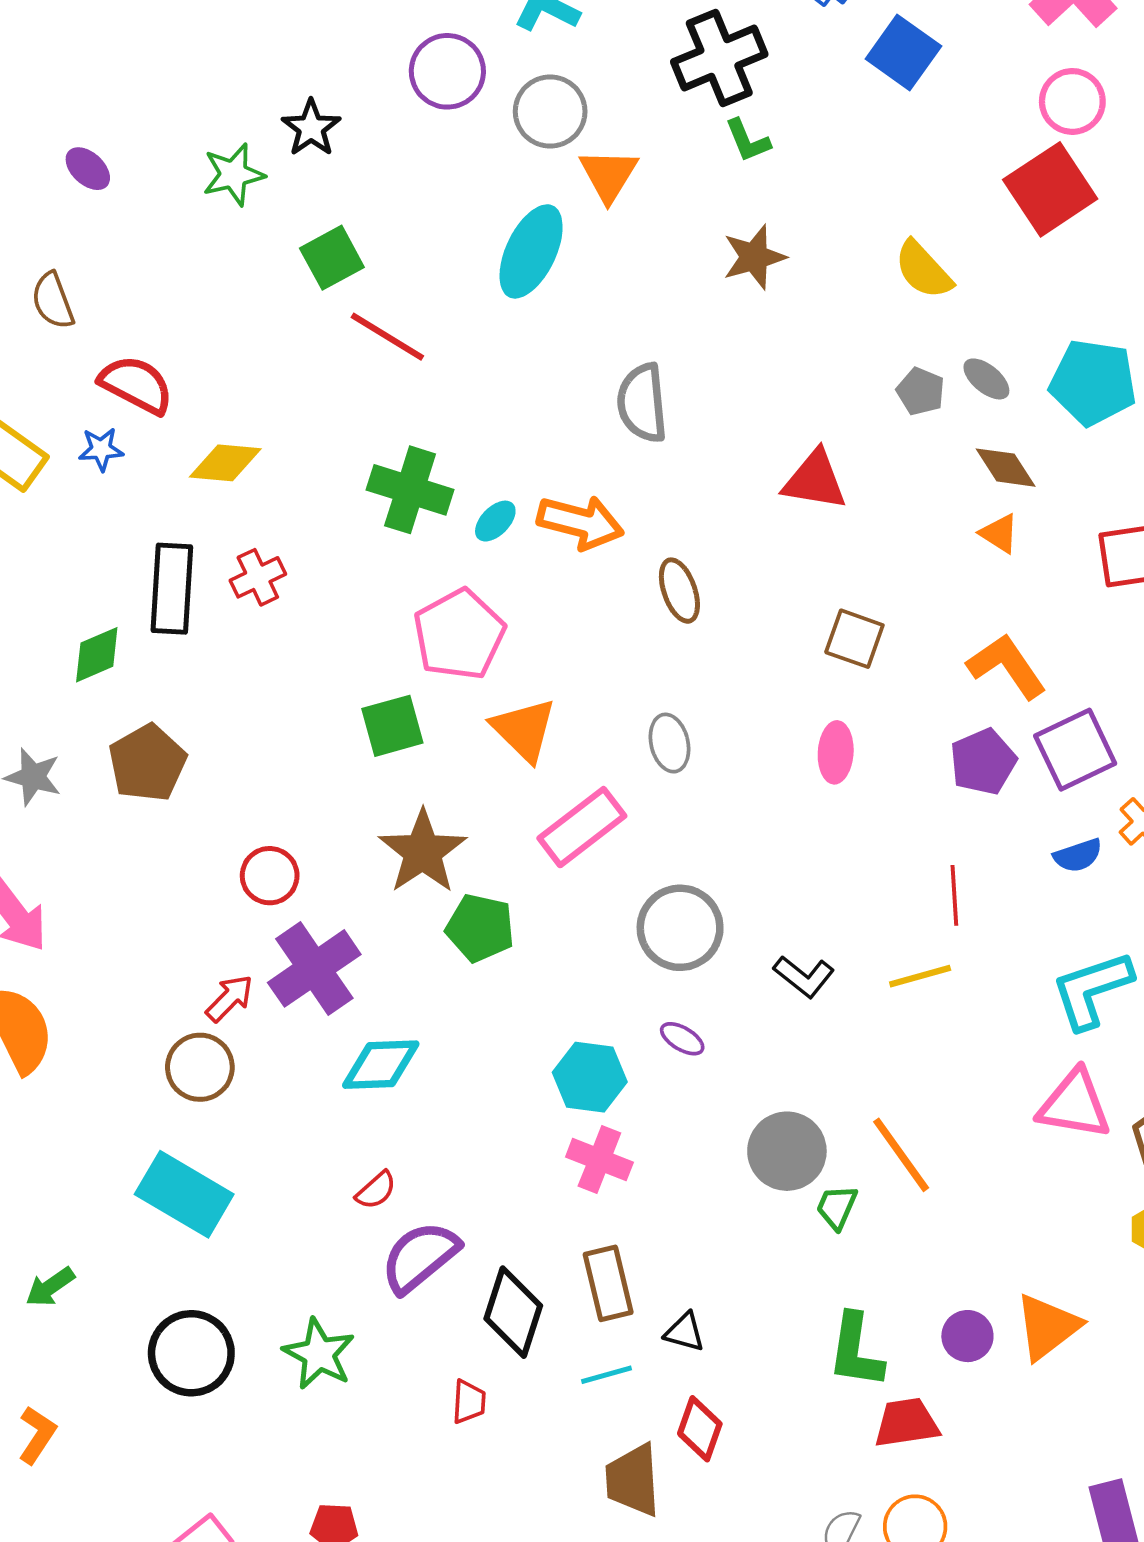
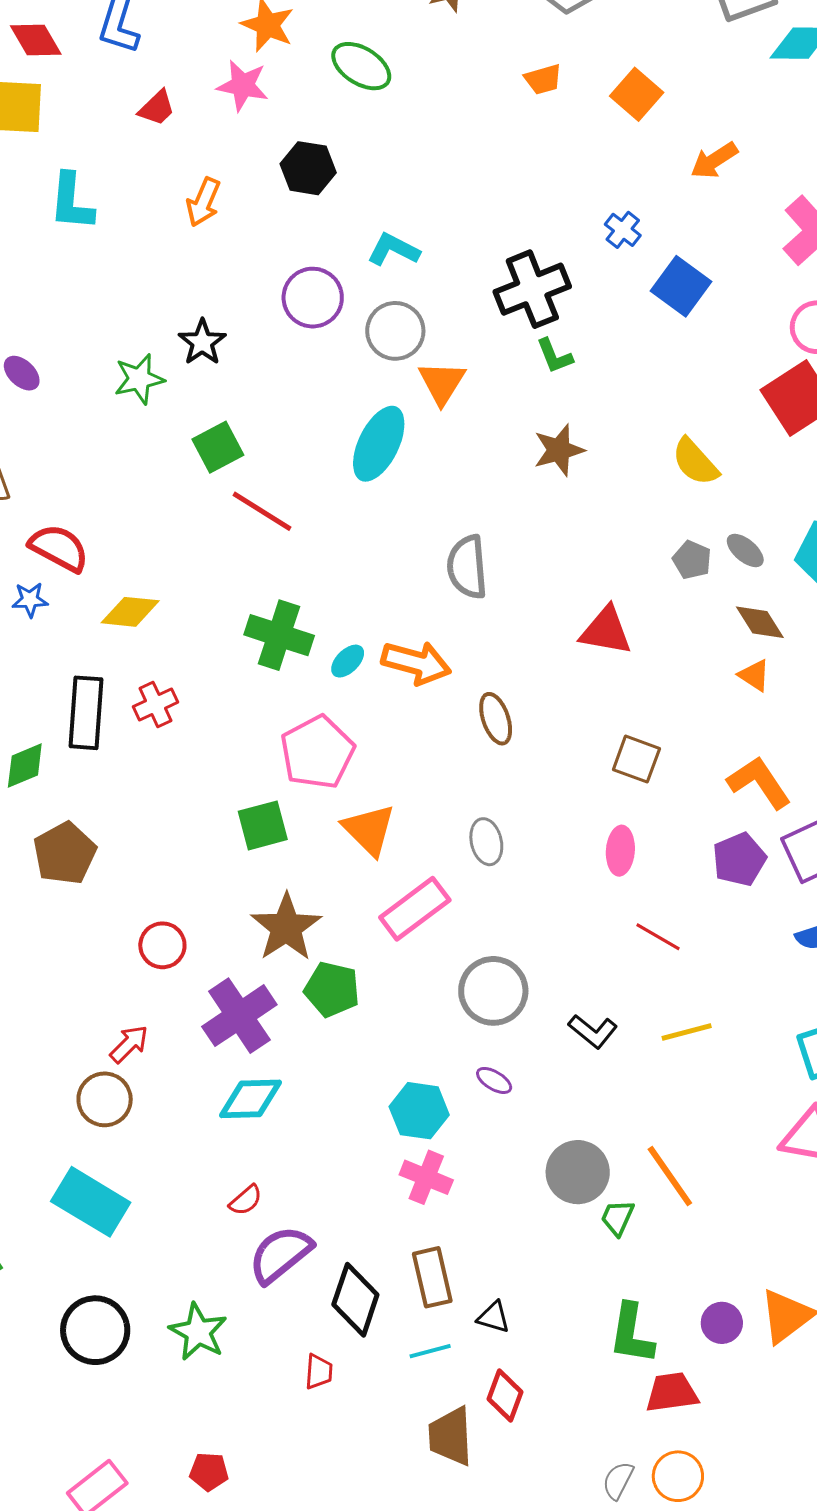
red line: (954, 895) -> (658, 937), moved, turned -57
purple cross: (314, 968) -> (239, 1016), moved

